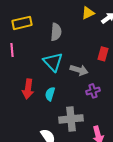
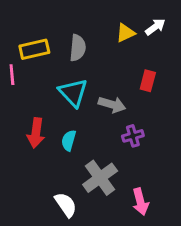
yellow triangle: (88, 13) -> (125, 33), moved
yellow rectangle: (22, 23) -> (34, 49), moved
gray cross: (71, 119) -> (100, 178), turned -30

